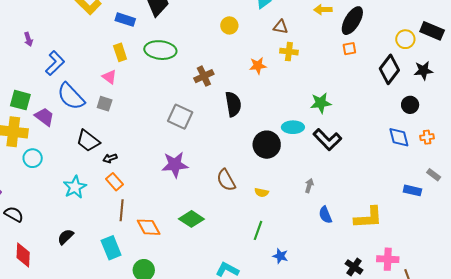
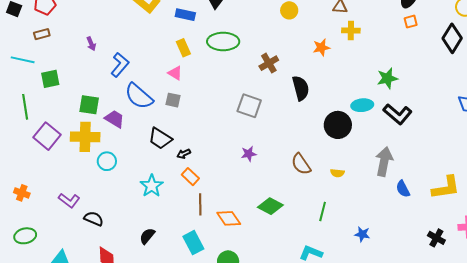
purple star: (175, 165) -> (249, 154), size x0.6
gray arrow: (309, 186) -> (384, 162), size x2.0
green line: (258, 230) -> (323, 211), moved

